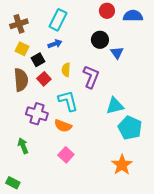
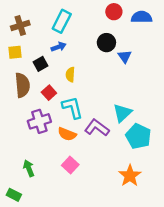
yellow square: (22, 49) -> (15, 52), moved, turned -32
purple L-shape: (91, 77) -> (97, 128), moved, turned -75
red square: (44, 79) -> (49, 93), moved
cyan triangle: (115, 106) -> (122, 113), turned -30
purple cross: (37, 114) -> (39, 121), turned -35
green arrow: (23, 146) -> (29, 168), moved

